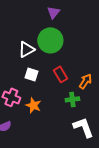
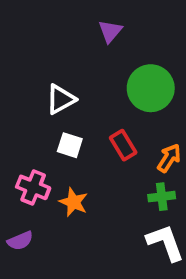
green circle: (50, 40) -> (151, 88), moved
green cross: (72, 99) -> (162, 197), moved

